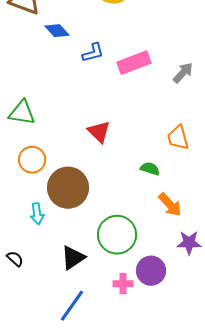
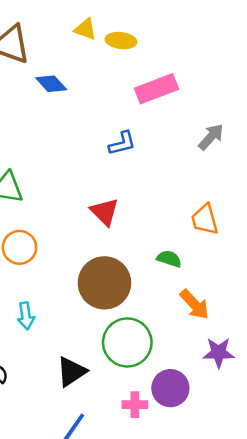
blue L-shape: (93, 53) -> (122, 143), moved
pink rectangle: (134, 63) -> (156, 89), moved
brown circle: (68, 188) -> (104, 283), moved

